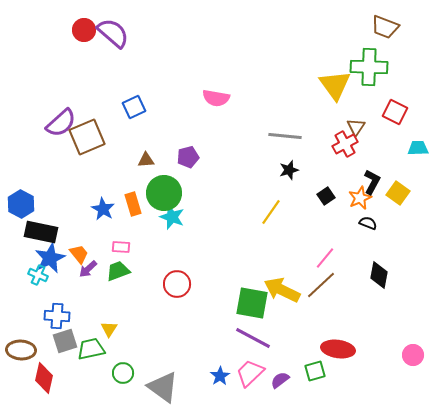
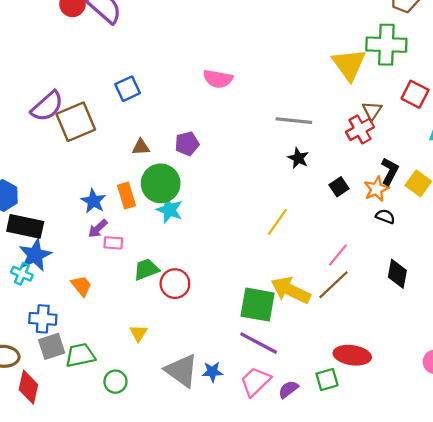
black star: (289, 170) -> (298, 158), turned -30
yellow line: (271, 212) -> (277, 222), moved
orange trapezoid: (79, 254) -> (81, 286), moved
purple arrow: (88, 269) -> (98, 229), moved
green trapezoid: (118, 271) -> (146, 269), moved
yellow triangle: (109, 329) -> (139, 333), moved
blue star: (220, 376) -> (212, 372), moved, turned 30
gray triangle: (163, 387) -> (182, 371), moved

